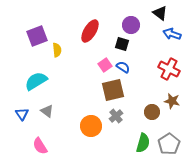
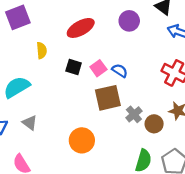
red ellipse: (90, 31) -> (81, 28), turned 30
purple square: (37, 36) -> (18, 17), moved
black square: (122, 44) -> (74, 67), moved
gray cross: (116, 116) -> (134, 114), moved

